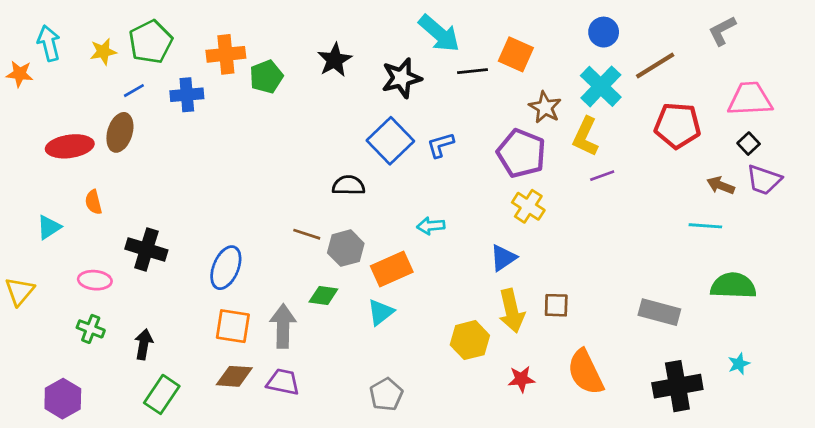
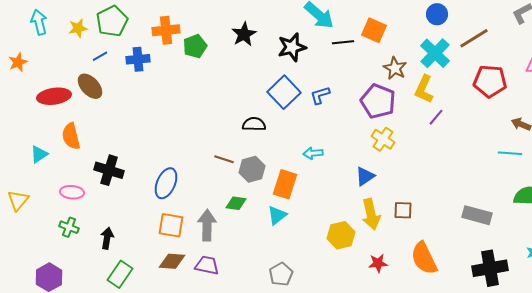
orange star: (20, 74) -> (18, 62), moved, turned -30
brown ellipse: (120, 132) -> (90, 86), turned -60
purple line: (602, 176) -> (436, 117), turned -30
orange semicircle: (93, 202) -> (71, 136), size x1.5
orange rectangle: (392, 269) -> (285, 184), turned -48

